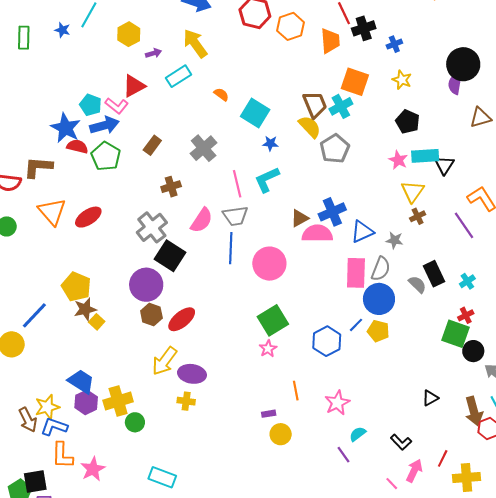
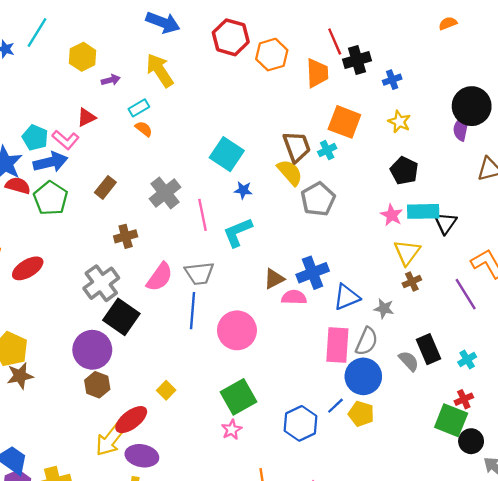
cyan rectangle: (178, 76) -> (139, 108), size x0.7
red triangle: (134, 86) -> (86, 117), size x0.7
orange semicircle: (221, 94) -> (144, 129), moved
cyan cross: (341, 106) -> (327, 150), size x0.7
pink line: (237, 184) -> (203, 215), moved
pink semicircle: (317, 233) -> (294, 297), size x0.7
red ellipse: (182, 319) -> (131, 420), moved
yellow square: (97, 322) -> (166, 390), moved

